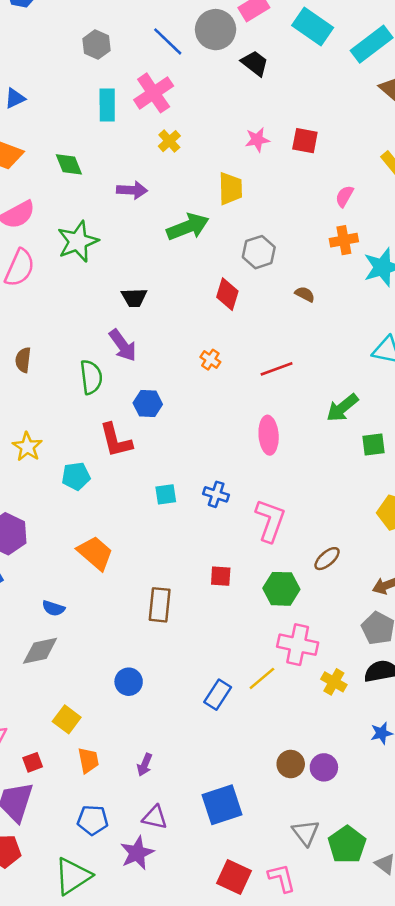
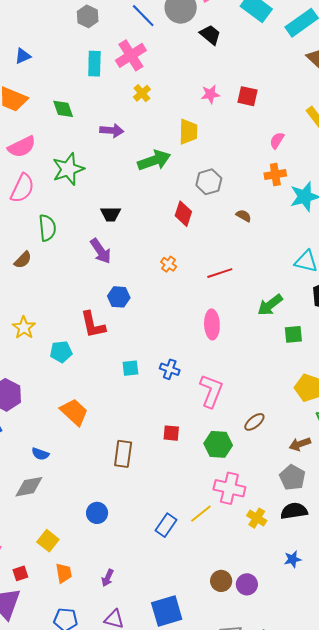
brown semicircle: (23, 360) -> (23, 260), turned -144
green semicircle: (91, 377) -> (47, 228), moved

